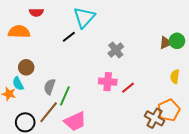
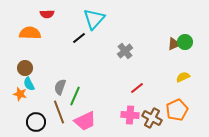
brown circle: (26, 67) -> (25, 68), moved
yellow semicircle: (175, 77) -> (183, 77), turned 56
pink cross: (108, 82) -> (130, 115), moved
brown line: (49, 112) -> (59, 112), turned -60
brown cross: (155, 118) -> (152, 118), moved

